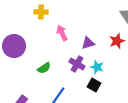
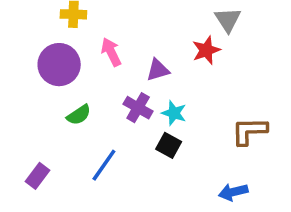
red star: (117, 41) -> (206, 50), moved
purple circle: (14, 46) -> (59, 65), moved

